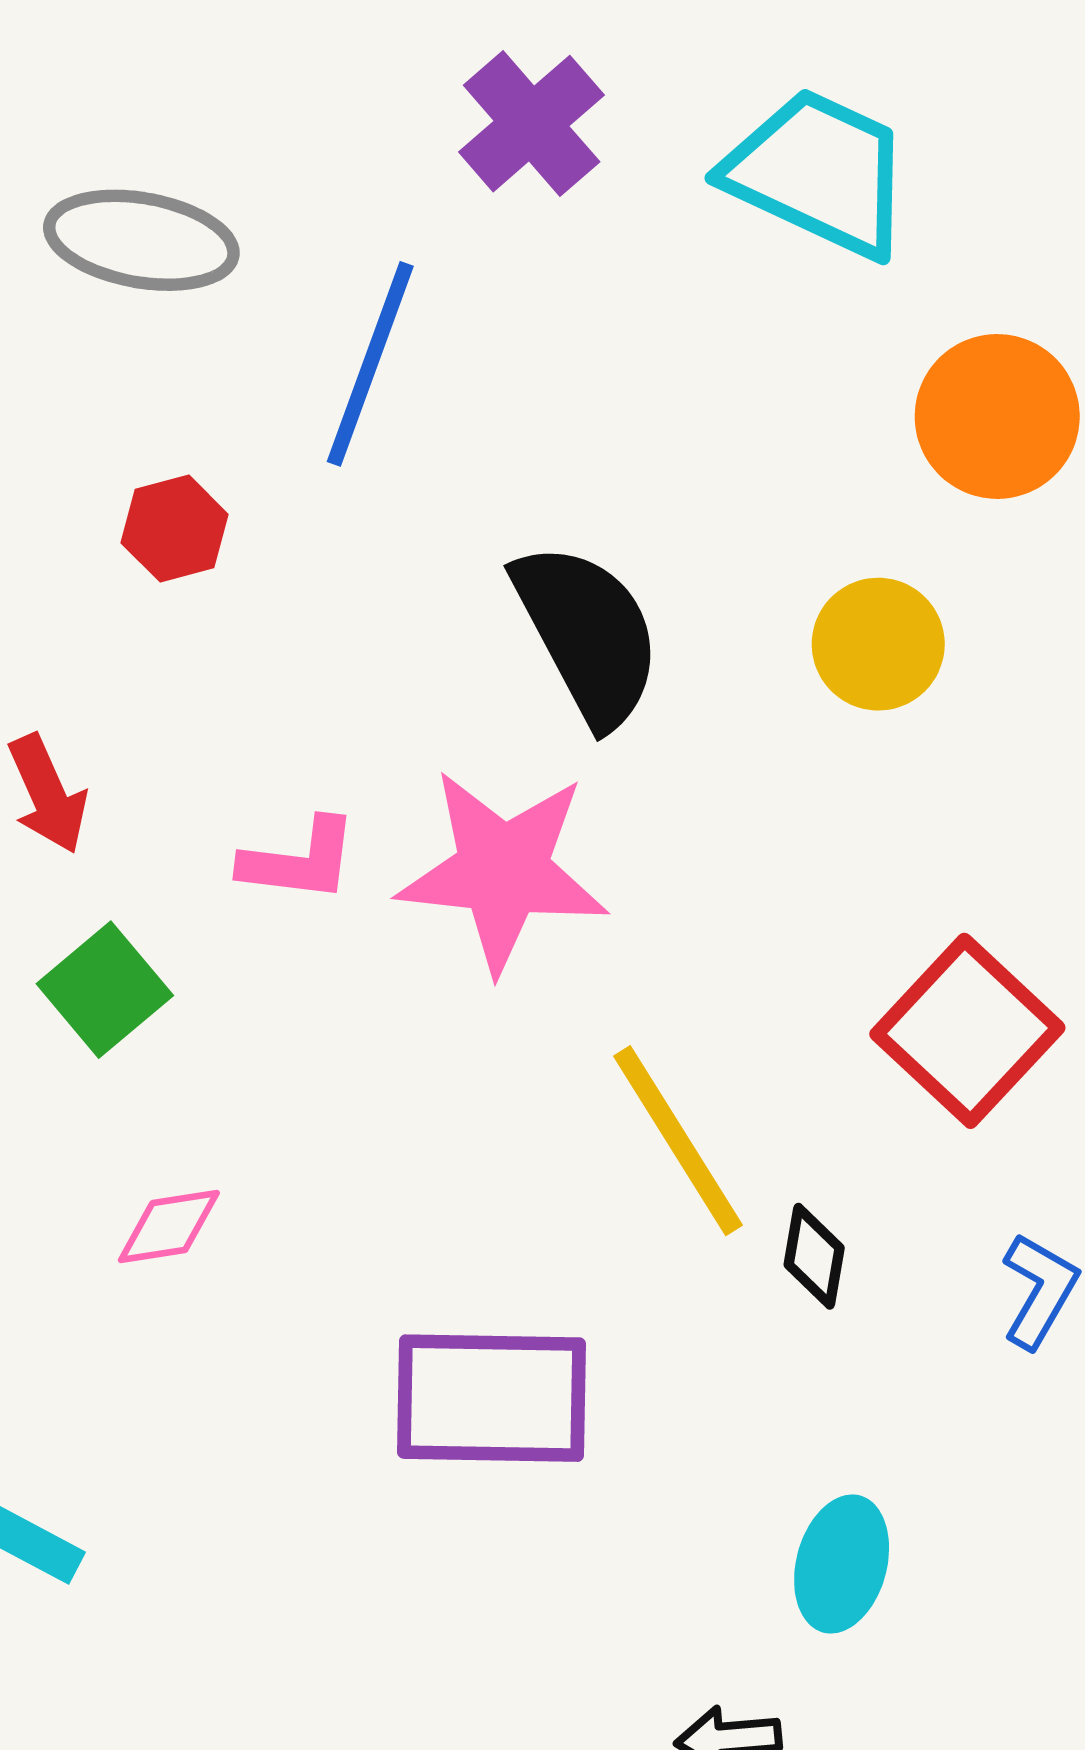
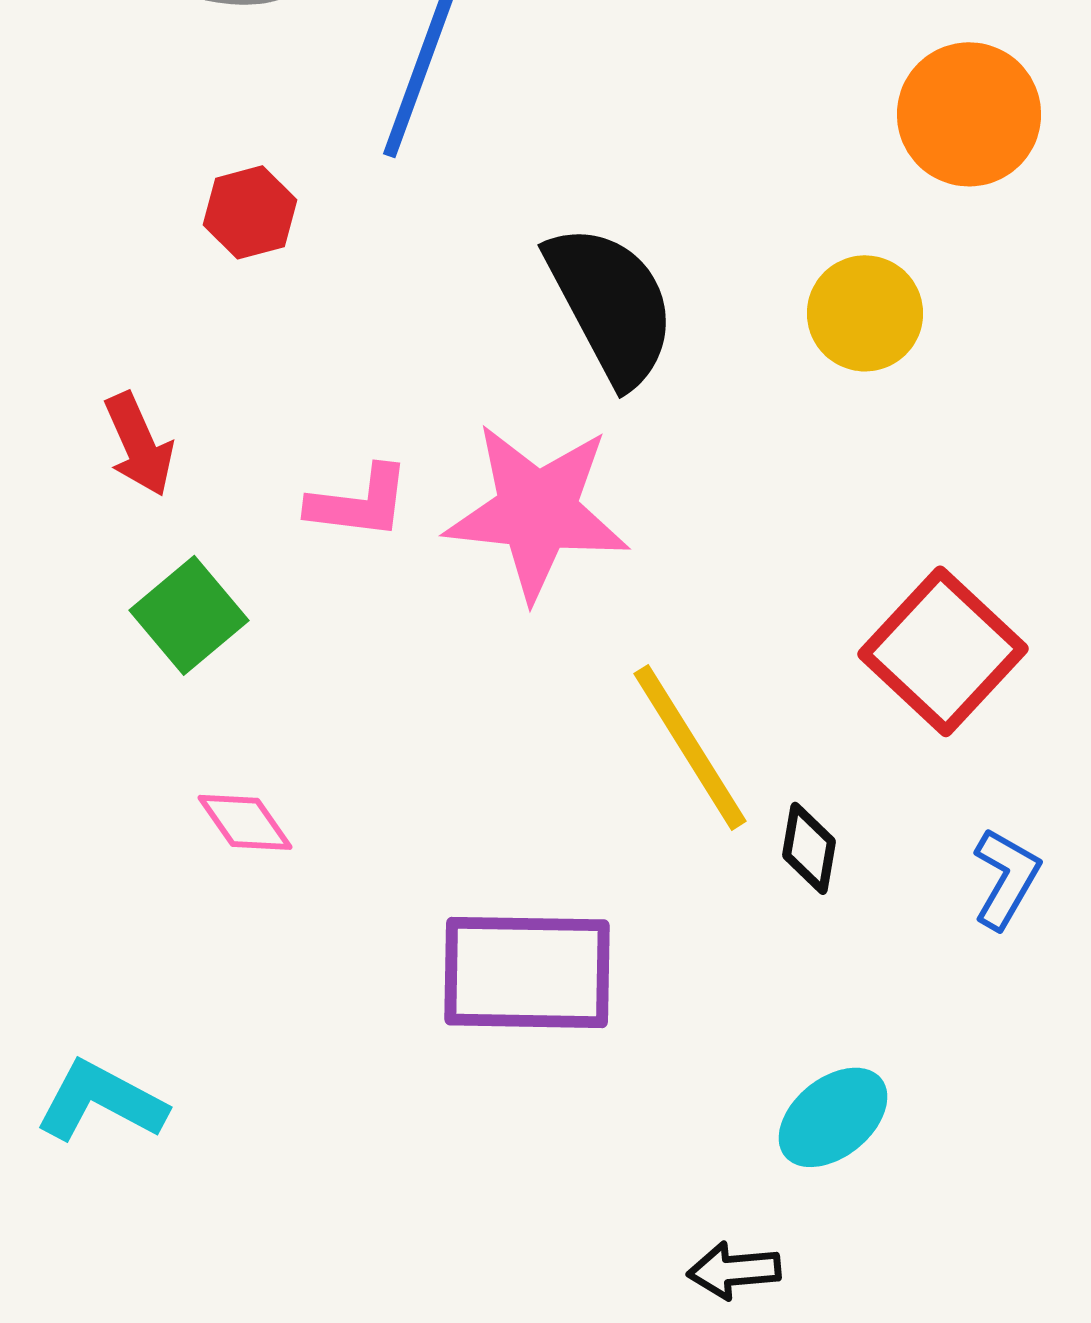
pink diamond: (169, 1226) -> (245, 822), turned 64
cyan ellipse: (842, 1564) -> (833, 1117), turned 36

